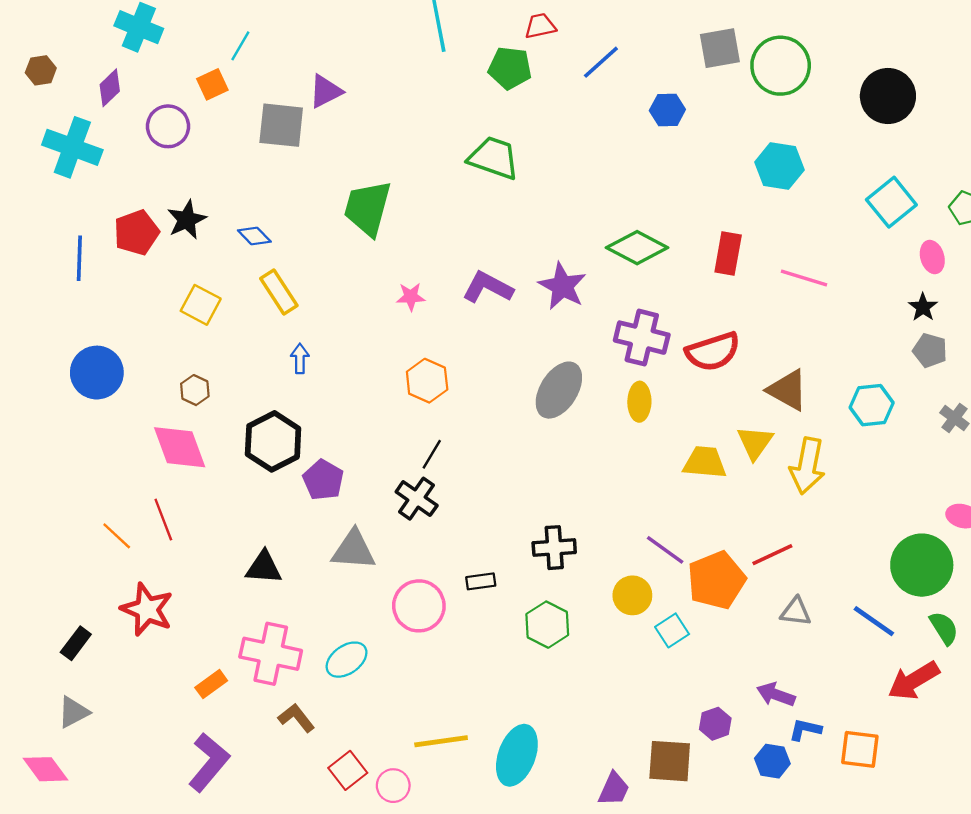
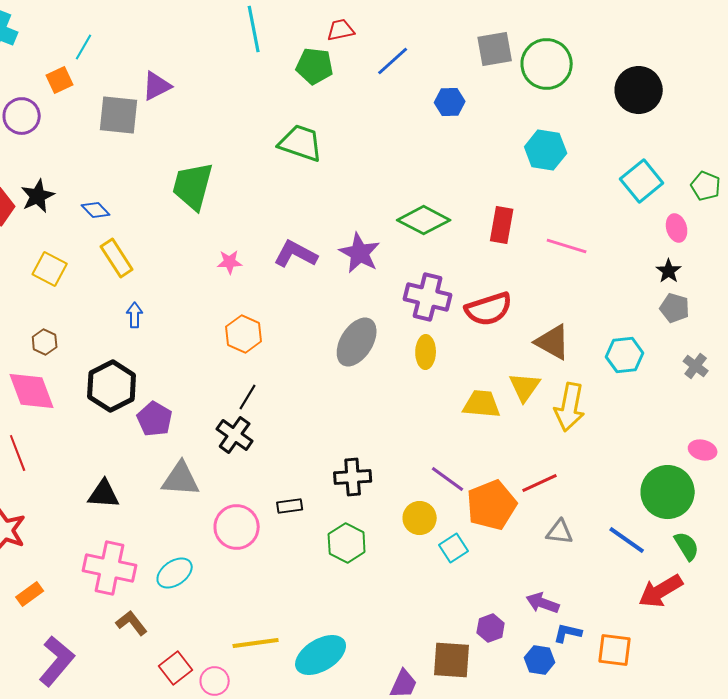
orange rectangle: (211, 684) -> (30, 594), moved
cyan ellipse: (517, 755) -> (321, 655), turned 39

